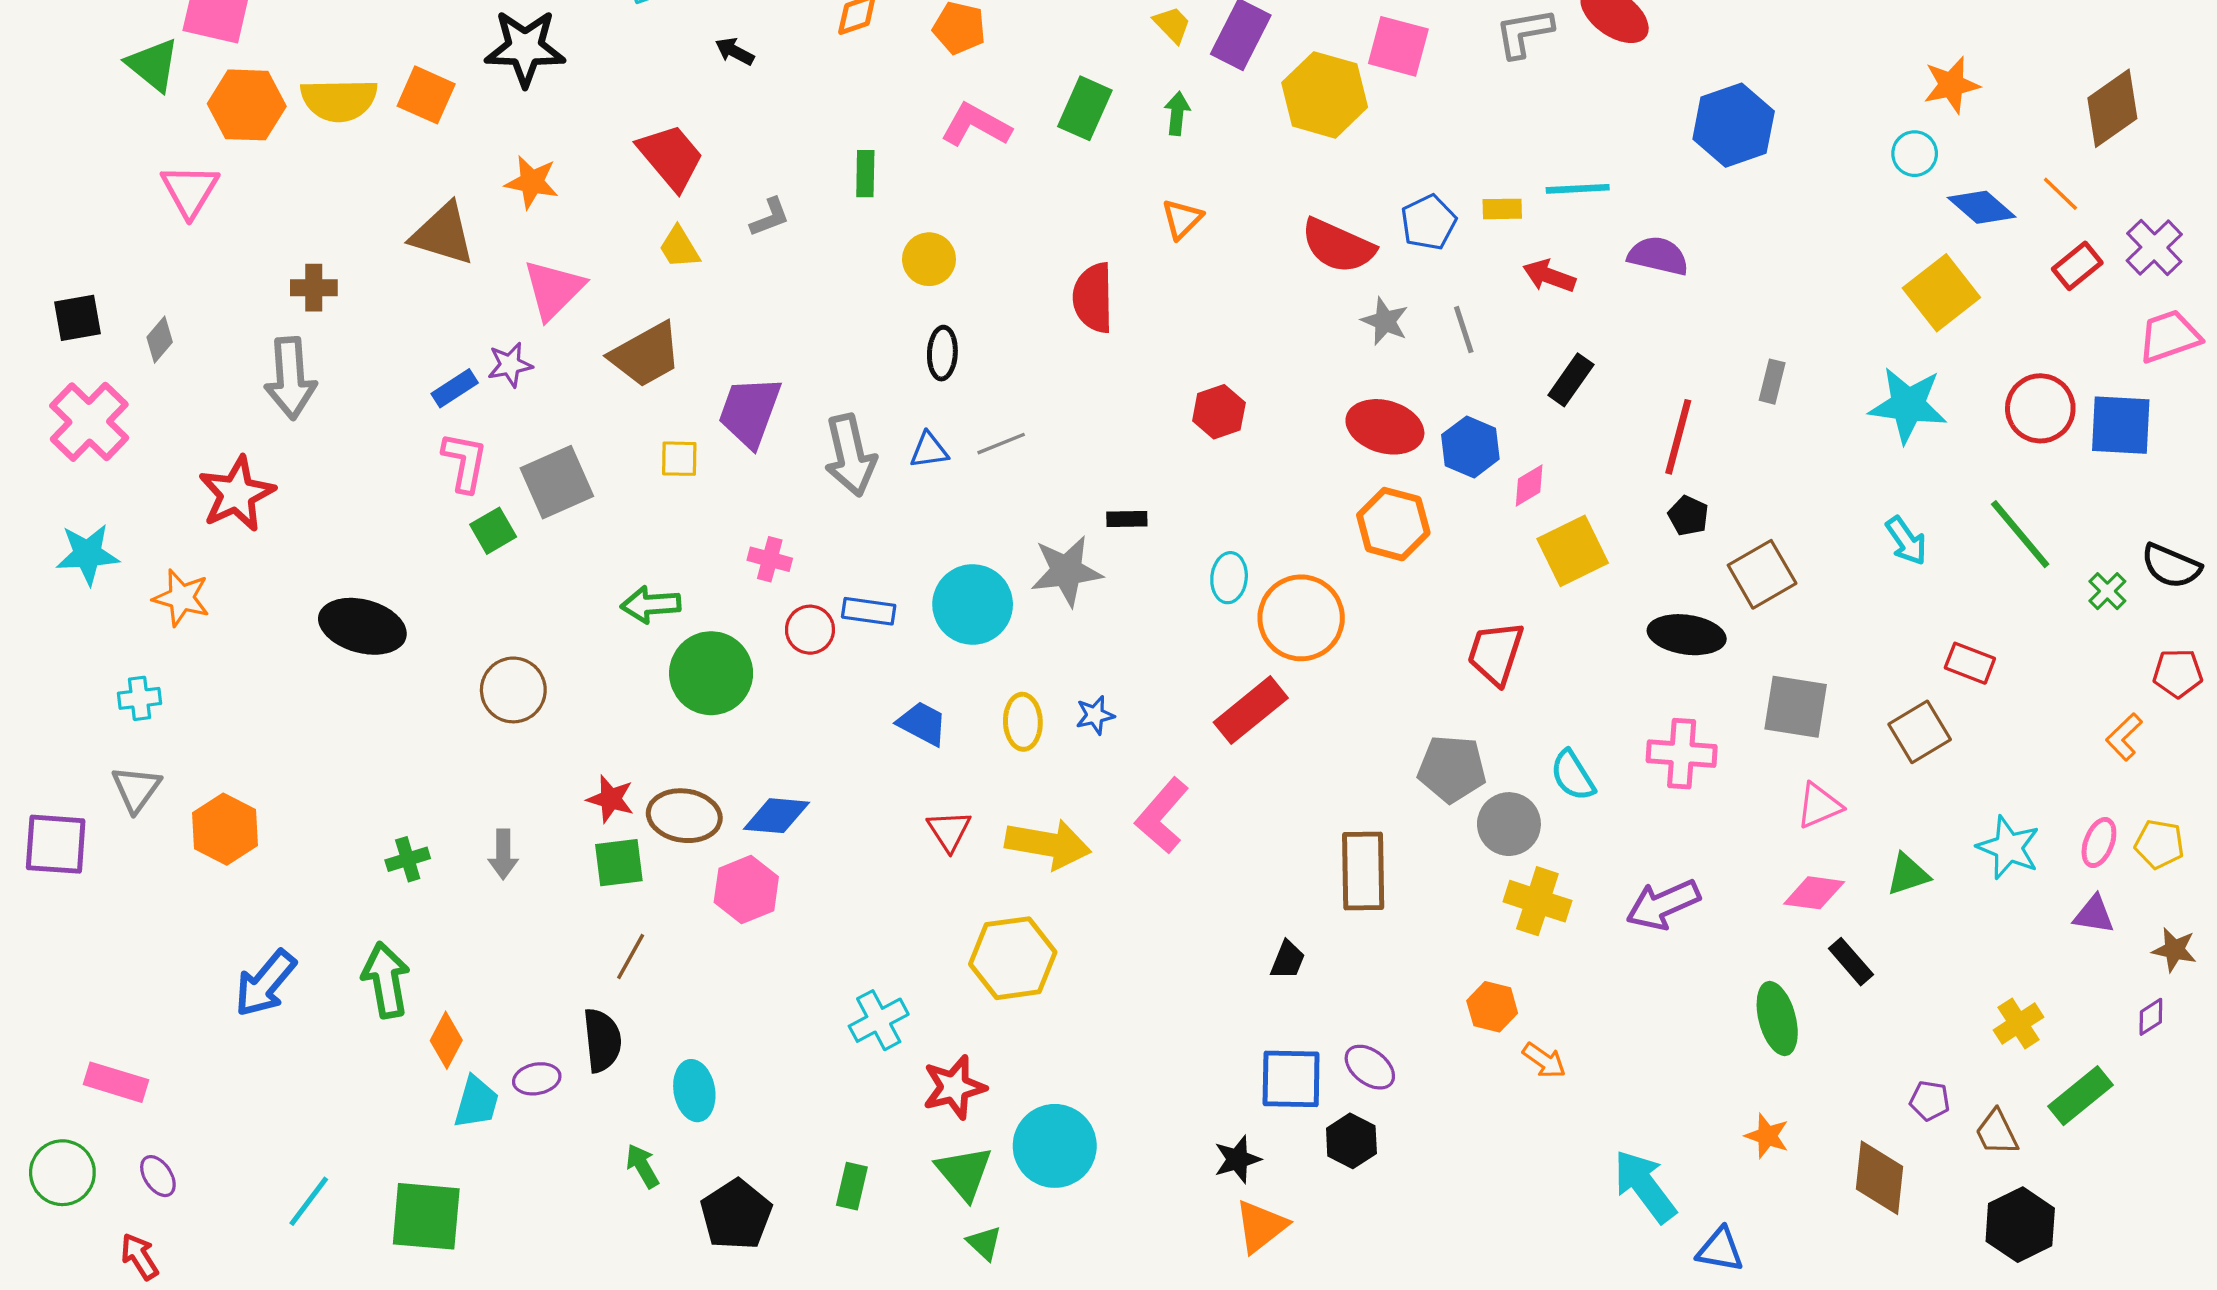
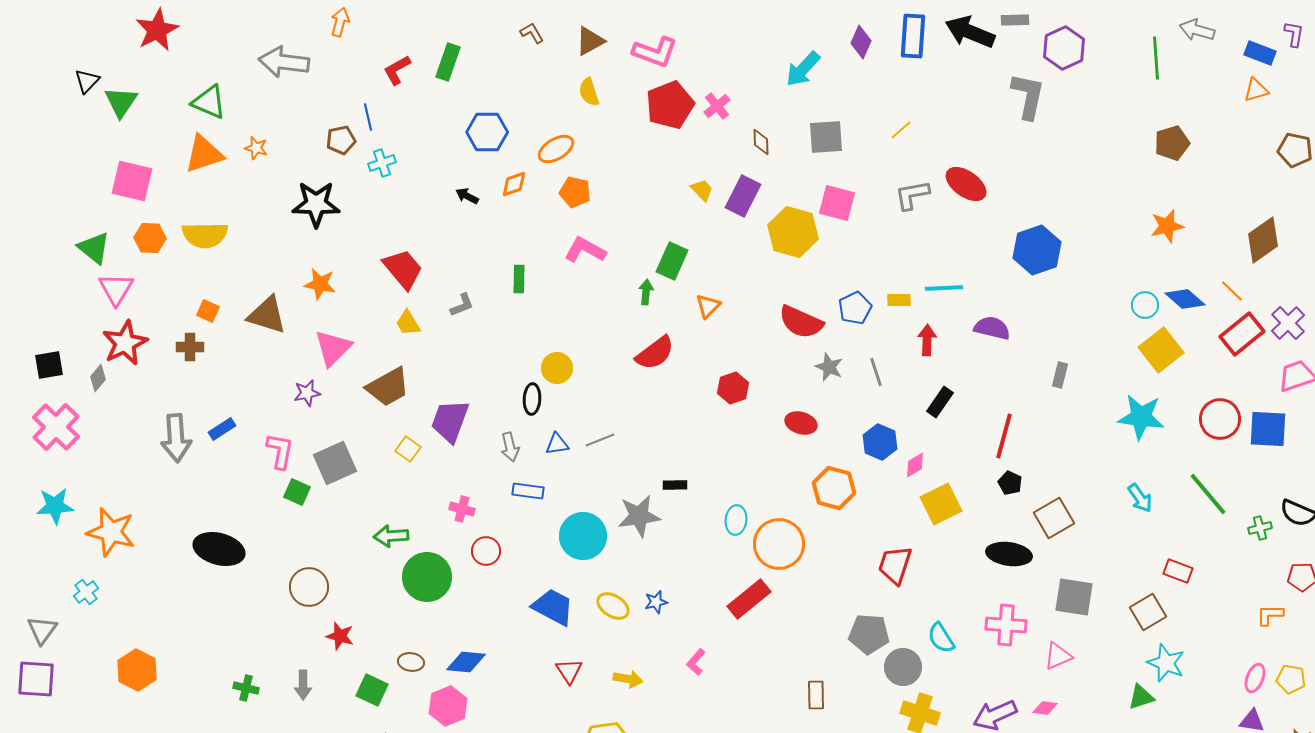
black arrow: (735, 51) -> (467, 196), moved
green triangle: (153, 65) -> (94, 248), moved
orange square: (426, 95) -> (208, 311), moved, size x0.7
orange hexagon: (247, 105) -> (150, 238), size x0.7
green rectangle: (1085, 108) -> (672, 261), moved
green arrow: (1177, 113) -> (646, 292), moved
cyan circle: (1915, 154) -> (1145, 305), moved
yellow circle: (929, 259) -> (557, 368), moved
red rectangle: (2077, 266) -> (1242, 334), size x1.5
red arrow: (1549, 276) -> (927, 340), turned 72
red semicircle: (1093, 298) -> (655, 353), turned -126
black ellipse: (942, 353) -> (532, 399), moved
gray arrow: (290, 378) -> (176, 438), moved
gray rectangle: (1772, 382) -> (1060, 375), moved
blue rectangle: (455, 388) -> (222, 429), moved
red hexagon: (1219, 412) -> (733, 388), moved
red ellipse: (1385, 427) -> (801, 423), moved, size x0.7
gray arrow: (850, 455) -> (510, 447), size x0.6
yellow square: (679, 459) -> (408, 449), turned 35
red star: (237, 494) -> (125, 343), moved
green square: (493, 531) -> (297, 492), turned -36
green cross: (2107, 591) -> (1260, 528), turned 30
orange star: (181, 598) -> (111, 532), size x1.4
blue rectangle: (869, 611) -> (528, 491), moved
cyan cross: (140, 698) -> (86, 592), turned -30
yellow ellipse: (1023, 722) -> (613, 606), turned -56
blue trapezoid: (922, 723) -> (553, 607), size x1.4
orange L-shape: (2124, 737) -> (1270, 615), turned 44
gray triangle: (136, 789) -> (42, 630), moved
red star: (611, 799) -> (340, 636), moved
pink triangle: (1819, 806) -> (1058, 656), moved
brown ellipse: (684, 816) -> (411, 662), size x0.6
pink L-shape: (1162, 816) -> (696, 662), size x0.6
yellow arrow: (1048, 844) -> (628, 679), size x0.6
cyan star: (2008, 848) -> (1166, 663), moved
green cross: (408, 859) -> (246, 688), turned 30
green square: (619, 863) -> (372, 690), turned 32
brown rectangle: (1363, 871) -> (816, 695), size x0.6
pink diamond: (1814, 893) -> (1045, 708), moved, size x0.7

